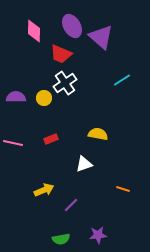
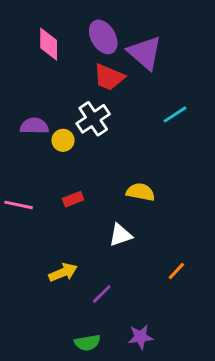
red trapezoid: (61, 54) -> (109, 77), moved
purple semicircle: (16, 97) -> (34, 126), moved
orange line: (123, 189) -> (176, 271), turned -64

